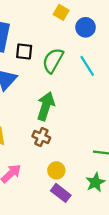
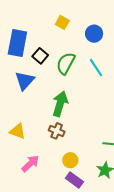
yellow square: (61, 12) -> (62, 22), moved
black square: (24, 51) -> (40, 56), turned 35

